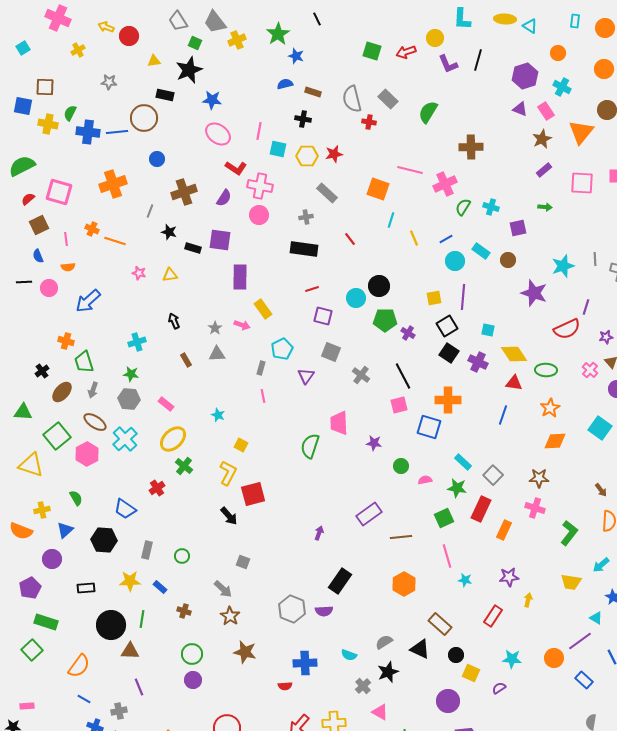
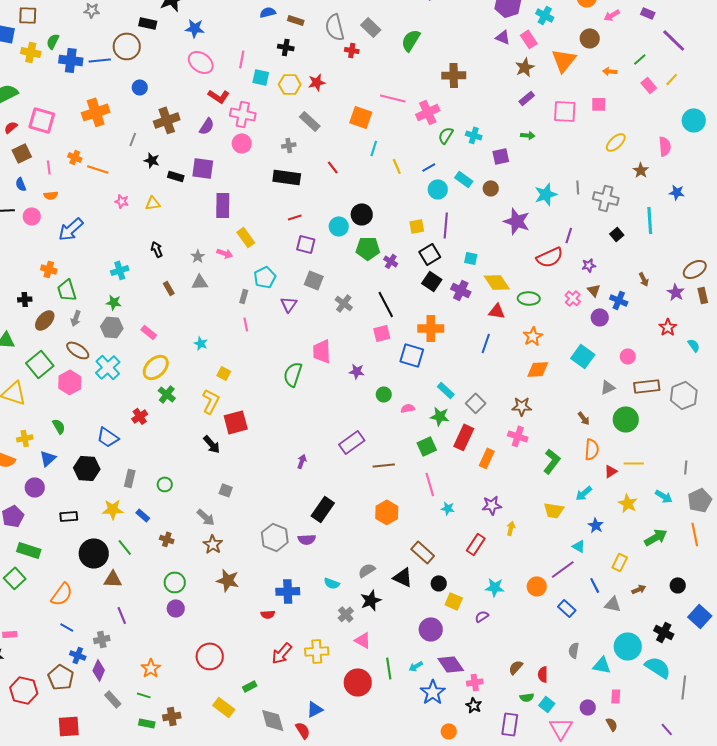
black cross: (42, 371) -> (25, 299), turned 32
green line: (142, 619) -> (125, 547), turned -48

